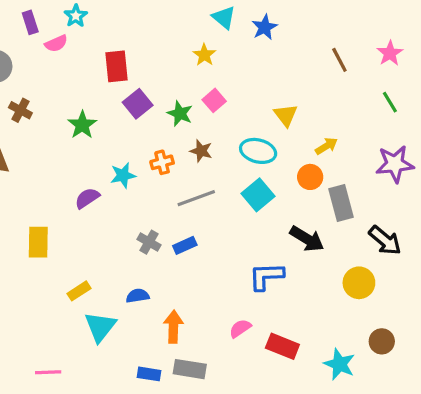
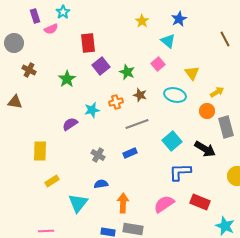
cyan triangle: (224, 17) -> (168, 41), moved
yellow star: (204, 55) -> (142, 21), moved
pink square: (214, 100) -> (158, 64), moved
cyan square: (258, 195) -> (172, 141), moved
gray cross: (149, 242) -> (98, 155), moved
yellow rectangle: (79, 291) -> (52, 181), moved
pink semicircle: (240, 328) -> (164, 204), size x1.5
red rectangle: (282, 346) -> (200, 202), moved

